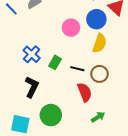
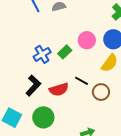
green rectangle: (55, 62) -> (65, 52), moved
red semicircle: (85, 92) -> (59, 89), moved, turned 78

